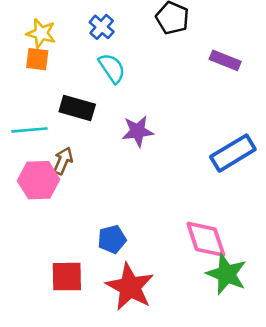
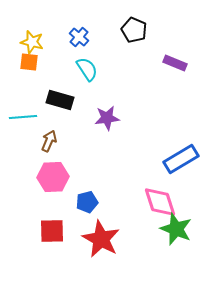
blue rectangle: (233, 153) -> (181, 159), moved
pink hexagon: (39, 180) -> (53, 177), moved

